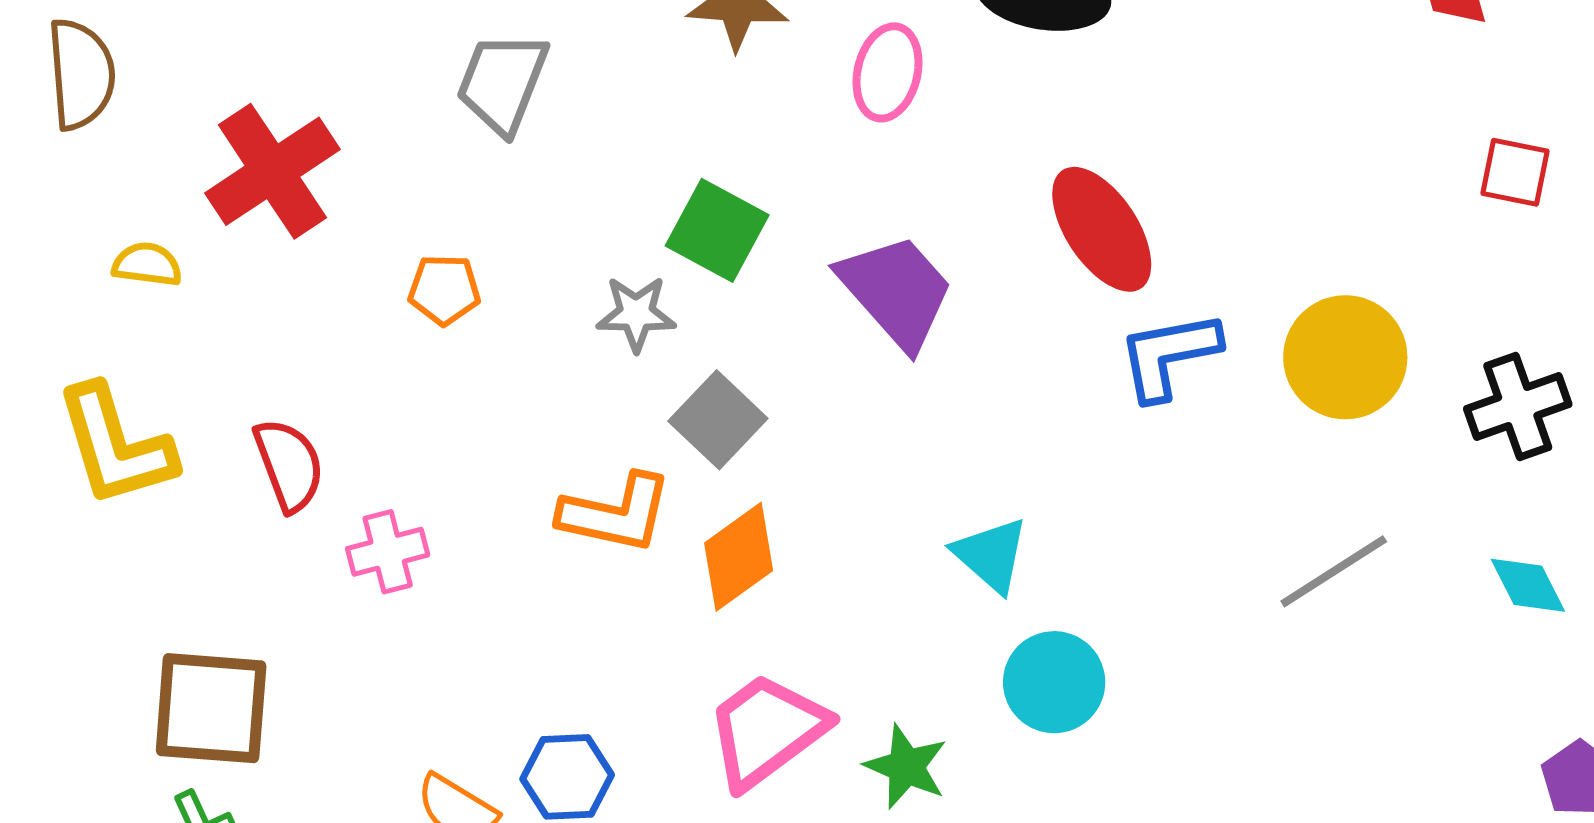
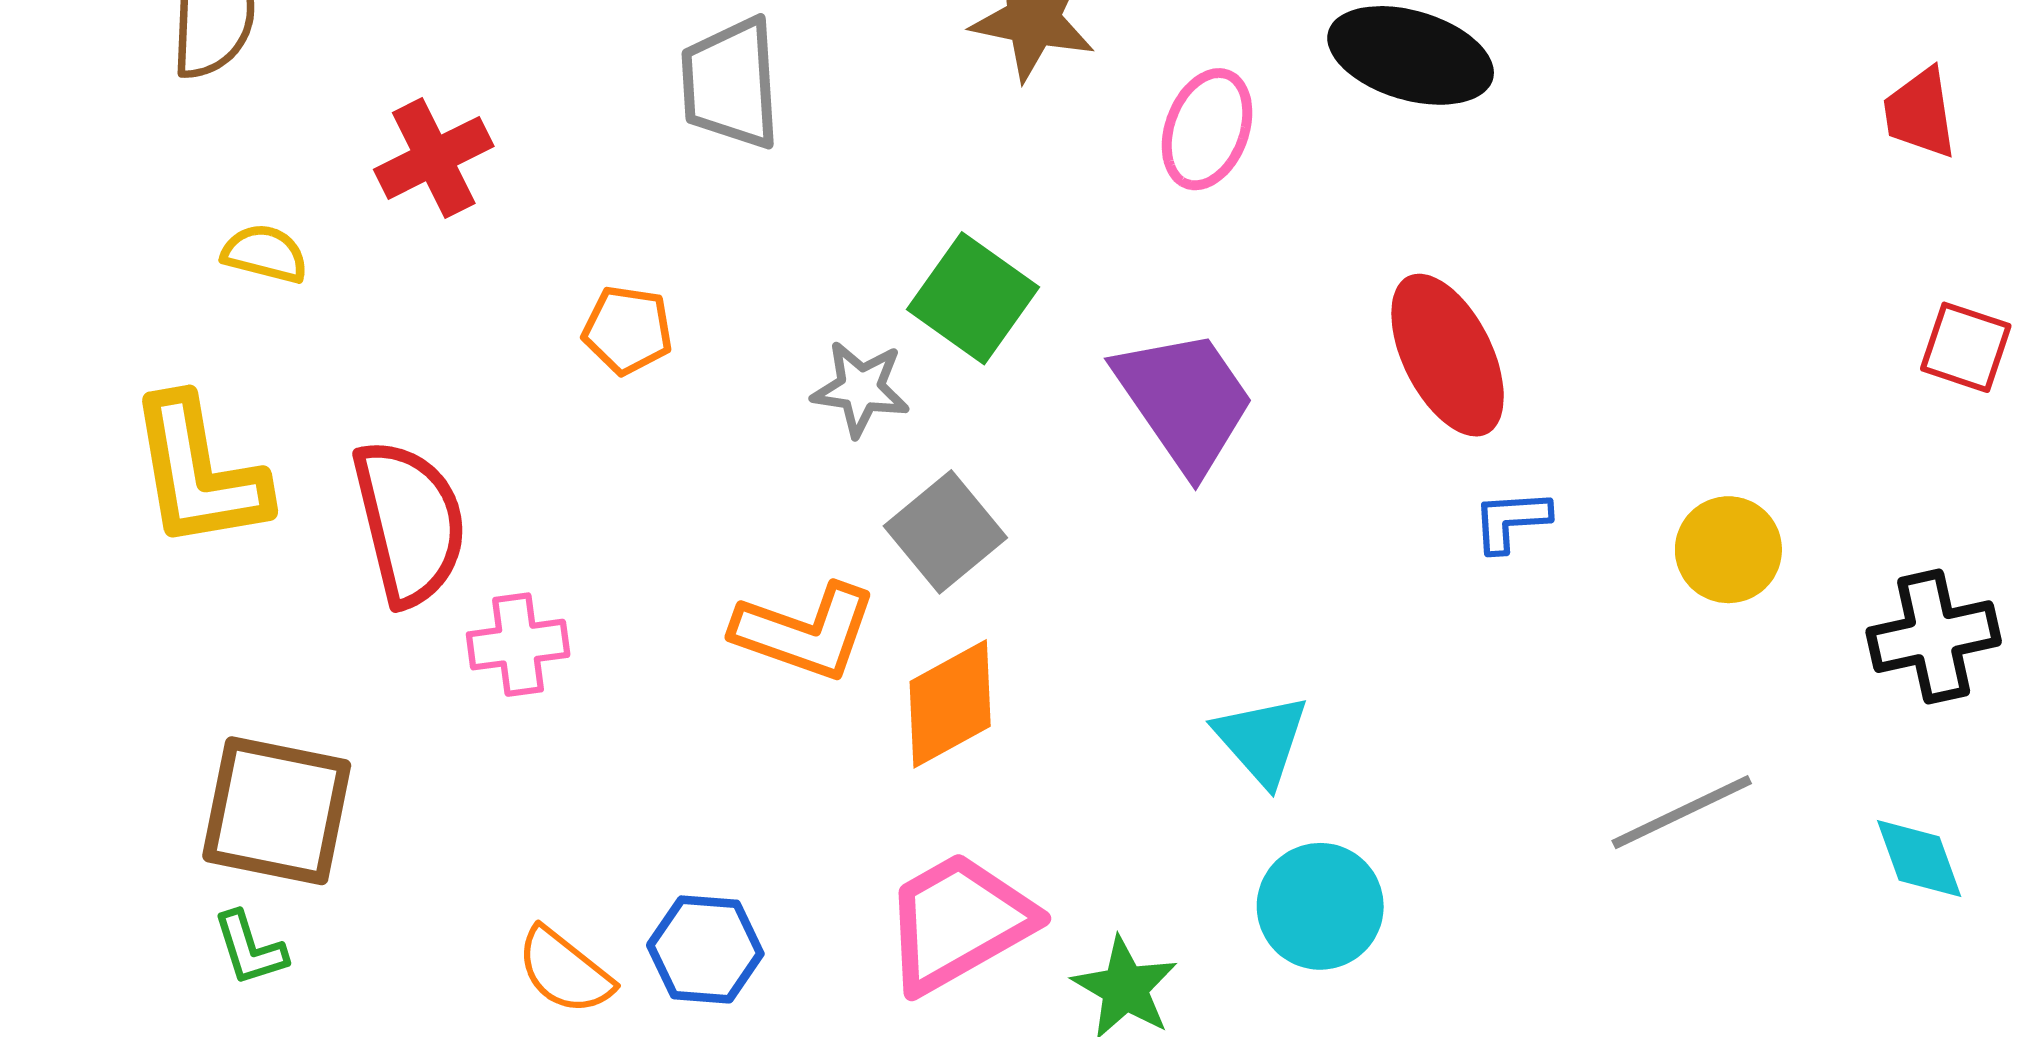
gray trapezoid: (502, 83) -> (731, 83), turned -32
red cross: (272, 171) -> (434, 158), size x0.7
blue L-shape: (1169, 355) -> (1511, 521), size x0.6
yellow circle: (1345, 357) -> (1728, 550), size x0.7
red semicircle: (289, 465) -> (410, 522), size x1.4

